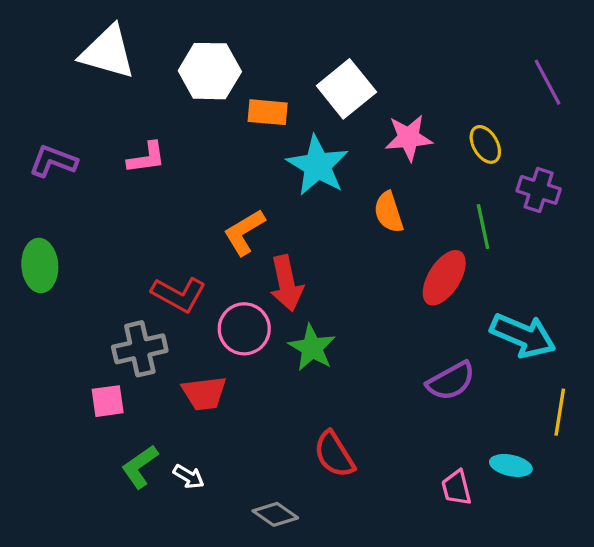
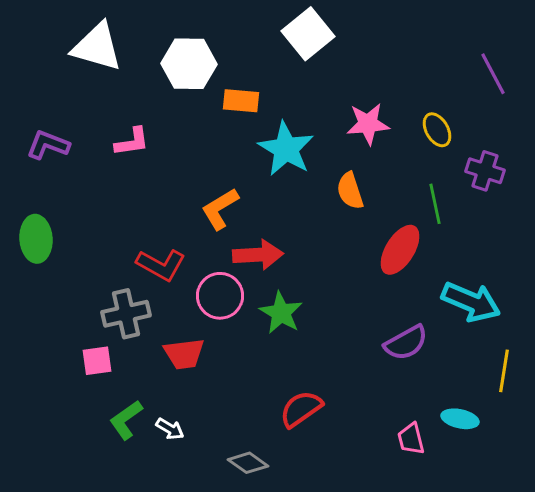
white square: (346, 89) -> (308, 34), moved
red arrow: (286, 283) -> (258, 255), turned -81
red semicircle: (334, 454) -> (301, 409), turned 87

